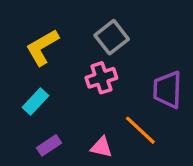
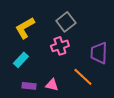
purple rectangle: (49, 145) -> (29, 86), turned 40
pink triangle: (101, 147) -> (52, 85), moved

